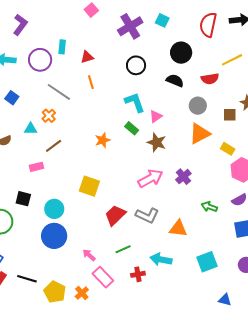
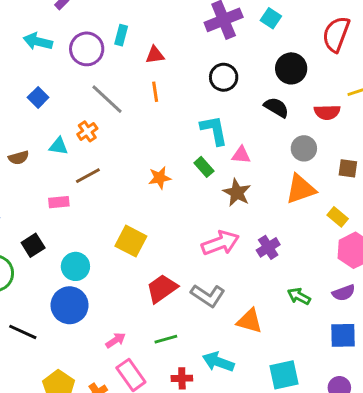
pink triangle: (156, 116) -> (241, 155), turned 32
black square: (23, 199) -> (33, 245), turned 35
pink arrow: (89, 255) -> (116, 340), turned 96
black line: (27, 279) -> (23, 332), moved

